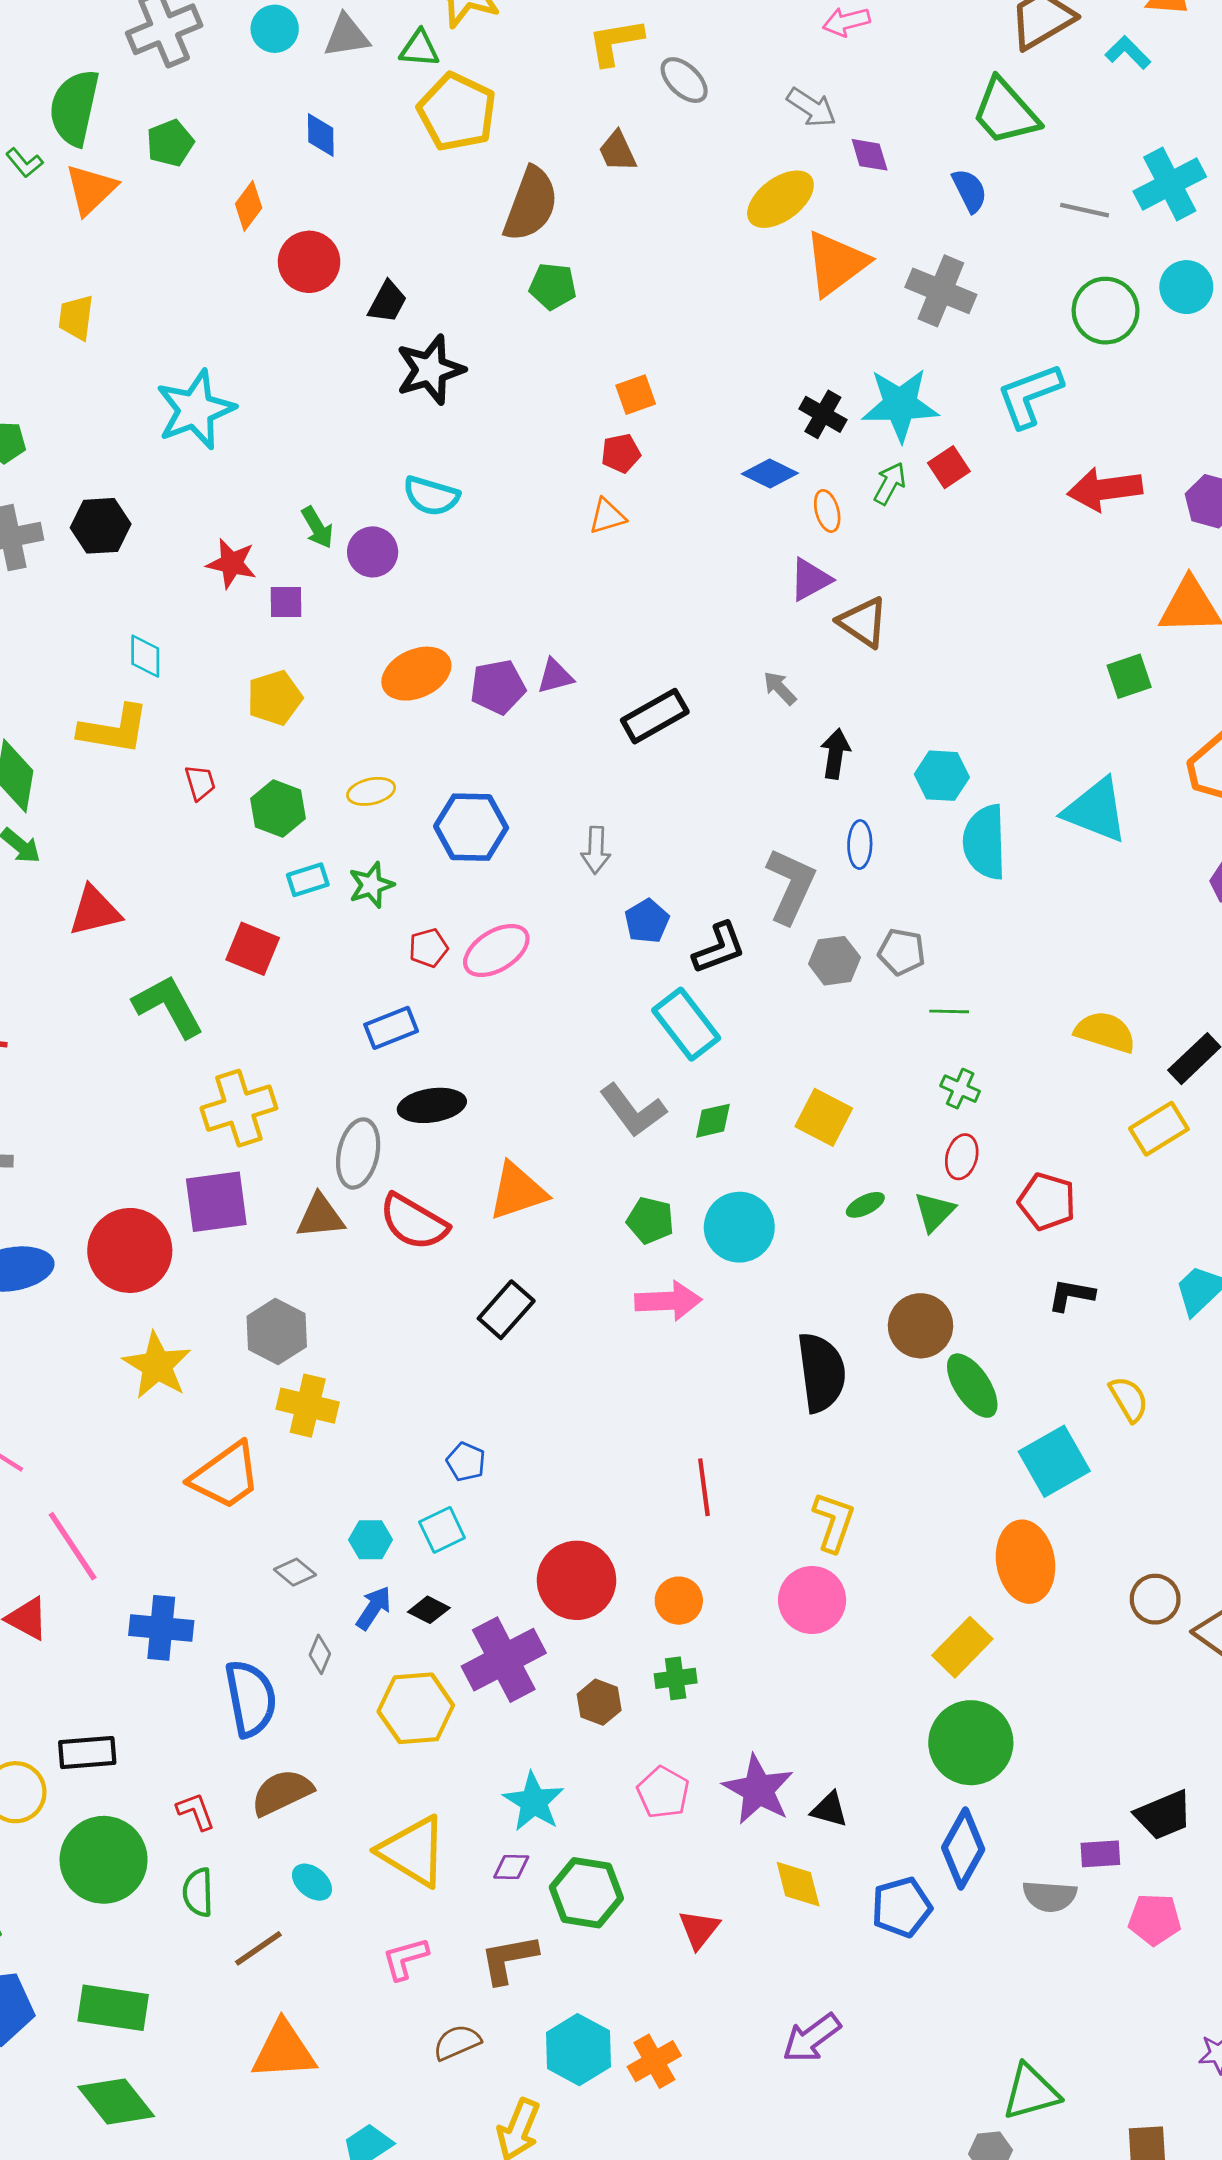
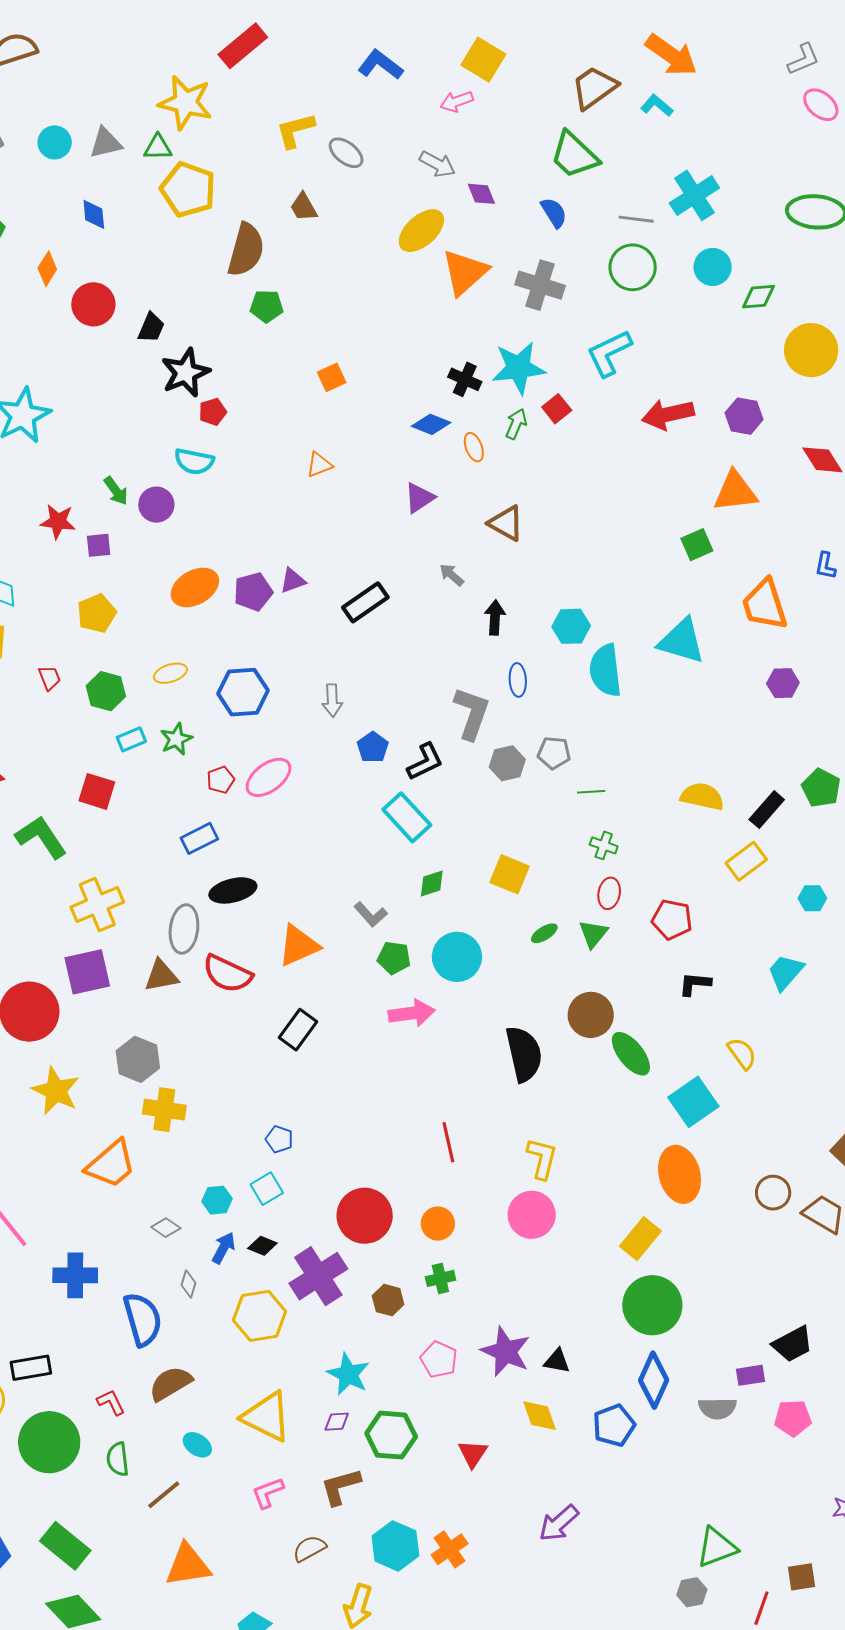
green circle: (1106, 311) -> (633, 267), moved
red pentagon: (621, 453) -> (213, 412), moved
purple triangle: (810, 579) -> (419, 498), moved
gray L-shape: (633, 1110) -> (371, 914), moved, size x0.7
green rectangle: (113, 2008) -> (65, 1546), turned 36

